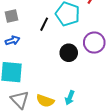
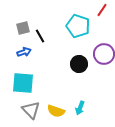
black line: (44, 24) -> (40, 36), moved, turned -56

